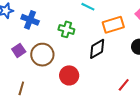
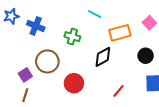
purple square: (19, 50) -> (25, 75), moved
red line: (124, 85) -> (119, 91), moved

